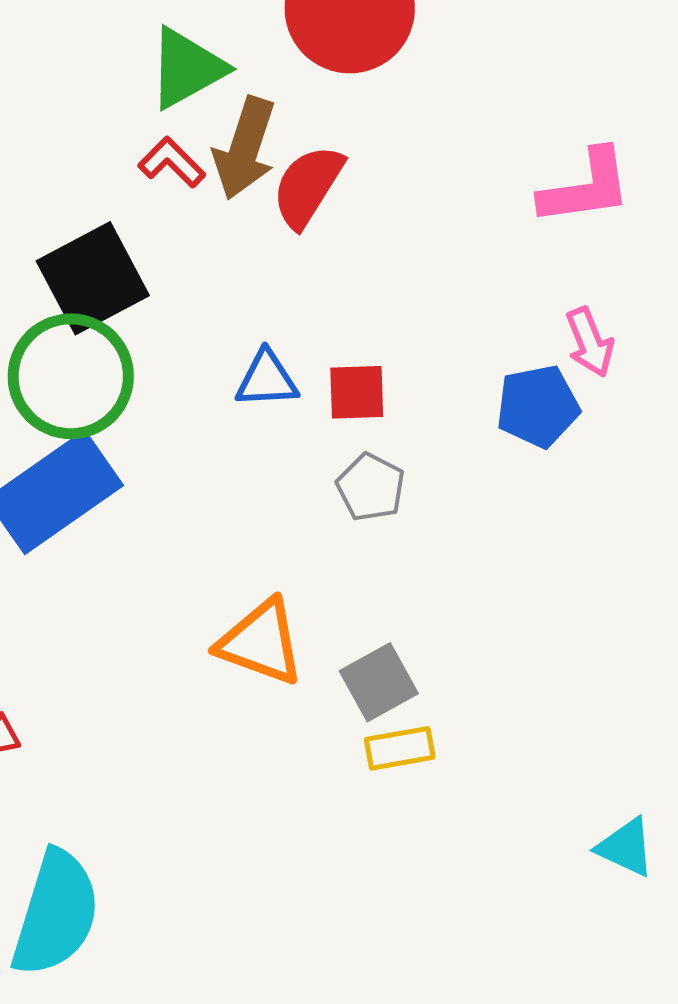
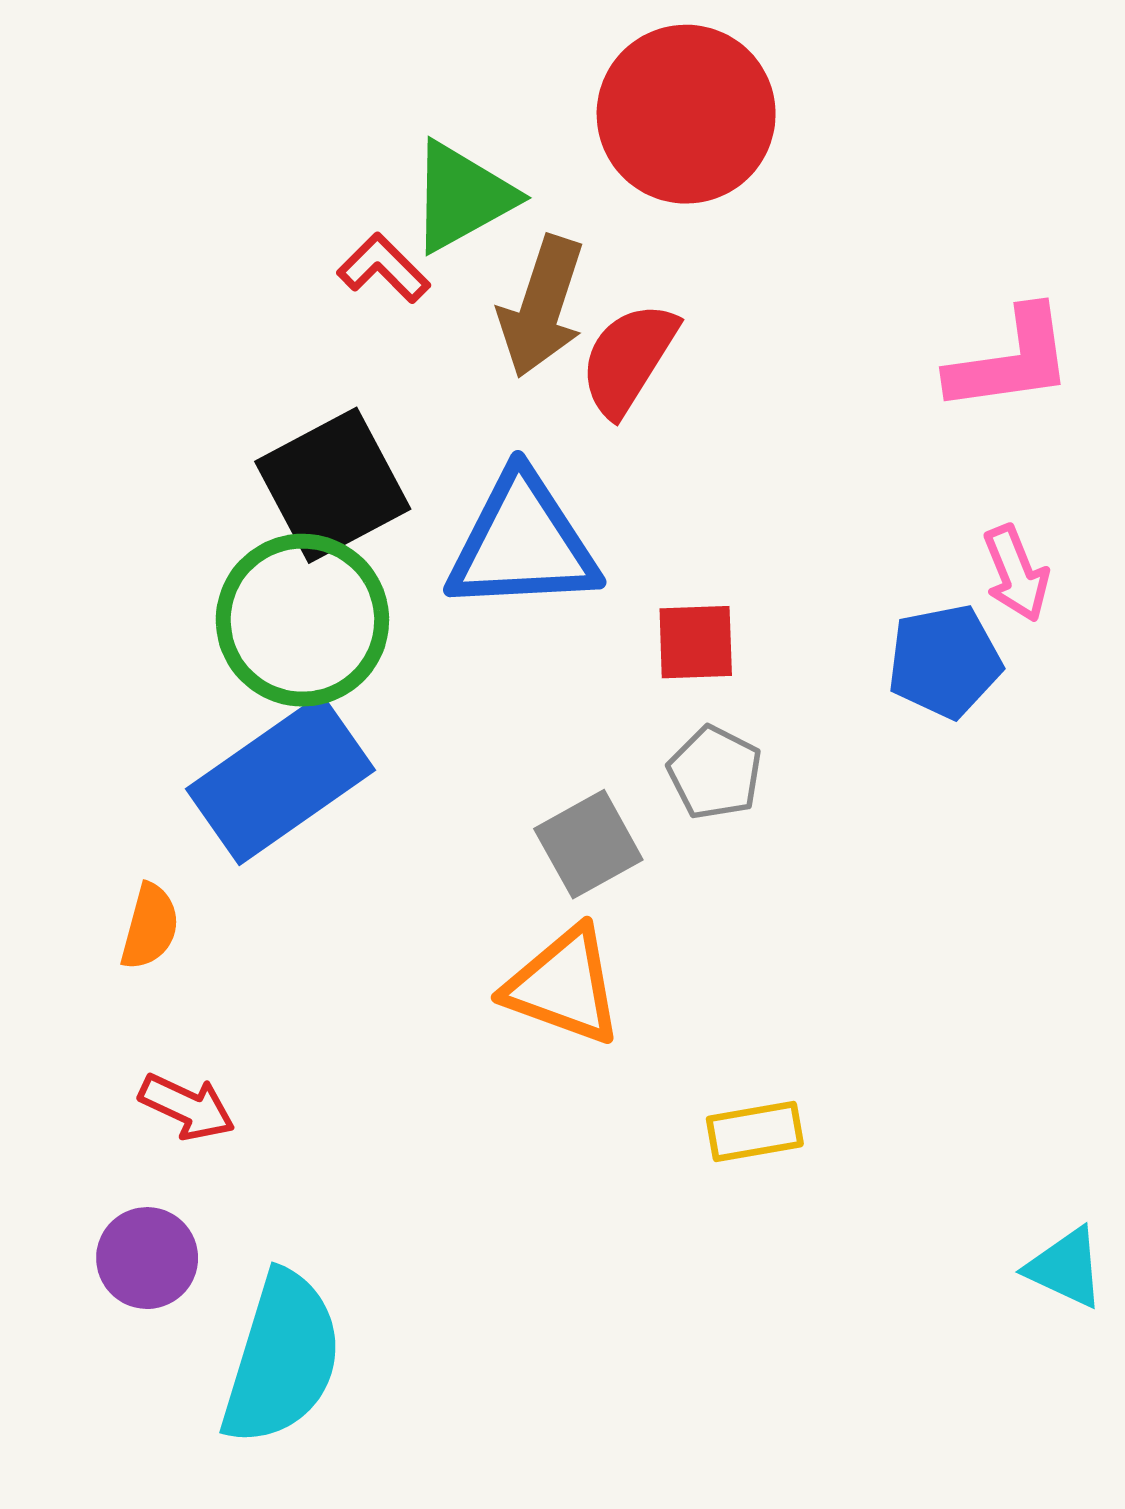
red L-shape: (172, 162) -> (384, 268), moved
blue triangle: (267, 379) -> (522, 543), moved, size x1.8
gray square: (379, 682) -> (588, 844), moved

